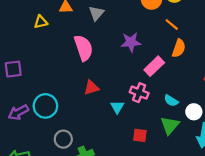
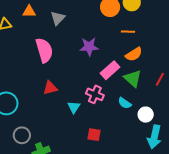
orange line: (172, 24) -> (128, 32), turned -40
orange semicircle: (179, 48) -> (134, 54), turned 36
green triangle: (170, 125) -> (133, 78), moved, turned -30

